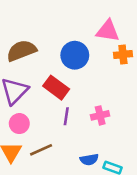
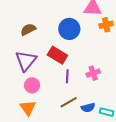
brown semicircle: (21, 51) -> (28, 29), size x0.7
brown line: (41, 150) -> (69, 102), moved

